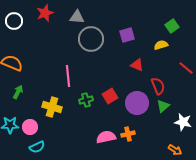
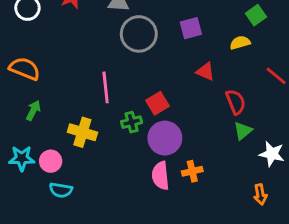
red square: (110, 96) -> (158, 103), moved
purple circle: (137, 103) -> (165, 138), moved
pink semicircle: (106, 137) -> (160, 176), turned -84
cyan semicircle: (37, 147) -> (61, 190), turned 35
orange arrow: (175, 150) -> (260, 194), turned 48

